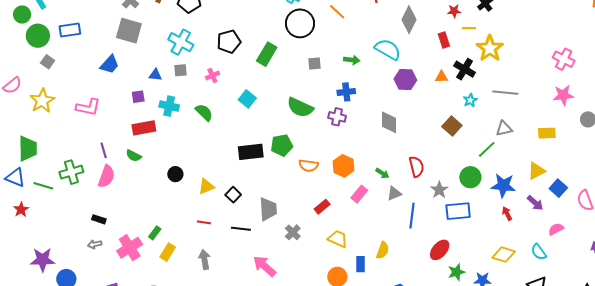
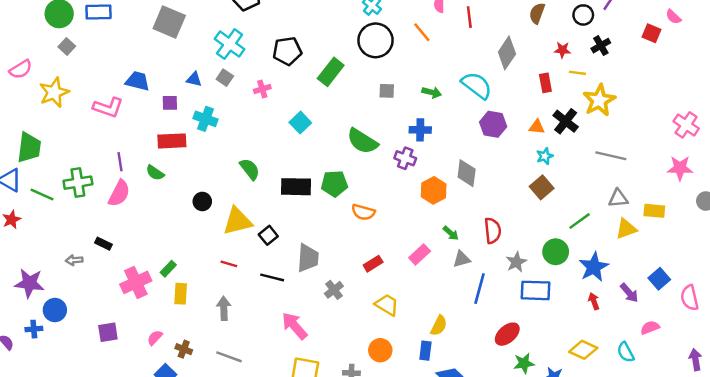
blue trapezoid: (110, 64) -> (138, 81), moved, turned -125
gray square: (181, 70) -> (225, 78), turned 32
cyan star: (470, 100) -> (545, 156), moved
green semicircle: (204, 112) -> (250, 169), moved
gray triangle: (504, 129) -> (618, 198), moved
orange hexagon: (344, 166) -> (434, 190), moved
yellow triangle: (536, 171) -> (626, 229), moved
yellow triangle: (206, 186) -> (237, 221), size x1.5
blue star: (503, 186) -> (594, 267), turned 30
gray arrow: (95, 244) -> (74, 260), moved
yellow rectangle: (168, 252) -> (181, 294), turned -36
blue rectangle: (360, 264) -> (425, 351), moved

